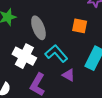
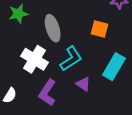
cyan L-shape: (56, 54) -> (71, 59), turned 95

